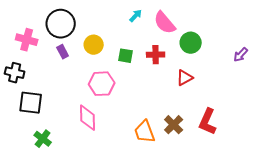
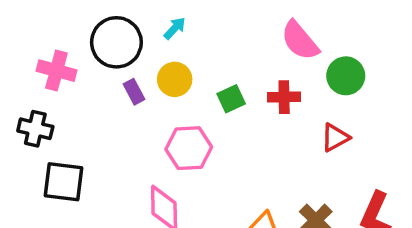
cyan arrow: (136, 16) -> (175, 28), moved
purple rectangle: (63, 52) -> (134, 92), moved
green square: (126, 56) -> (231, 99), turned -35

